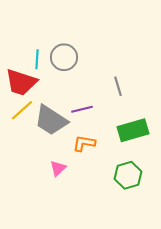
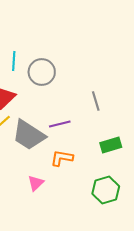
cyan line: (37, 59) -> (14, 61), moved
green rectangle: (133, 130) -> (111, 145), size x0.7

